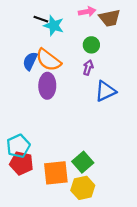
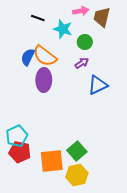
brown trapezoid: (110, 18) -> (102, 17), turned 115
cyan star: (54, 26) -> (63, 29), moved
purple arrow: (88, 67) -> (82, 63), turned 40

